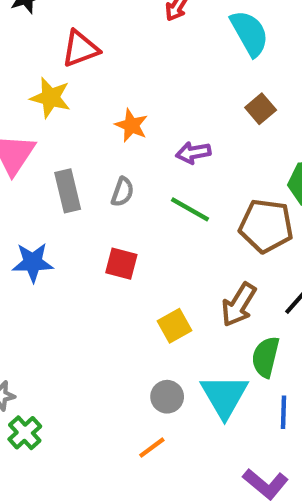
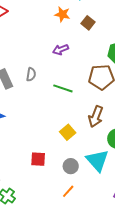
orange star: (131, 125) -> (62, 14), moved
green line: (190, 209) -> (63, 88), moved
red square: (121, 264) -> (38, 159), moved

